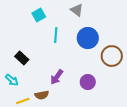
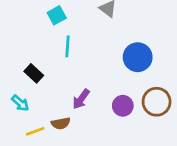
cyan line: (56, 35) -> (67, 46), moved
blue circle: (88, 38) -> (138, 57), moved
brown circle: (112, 56) -> (157, 102), moved

